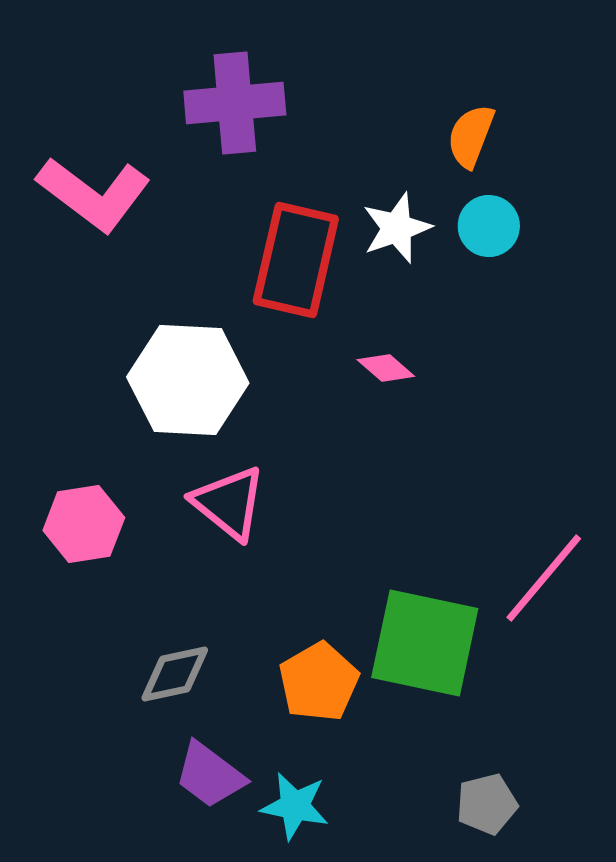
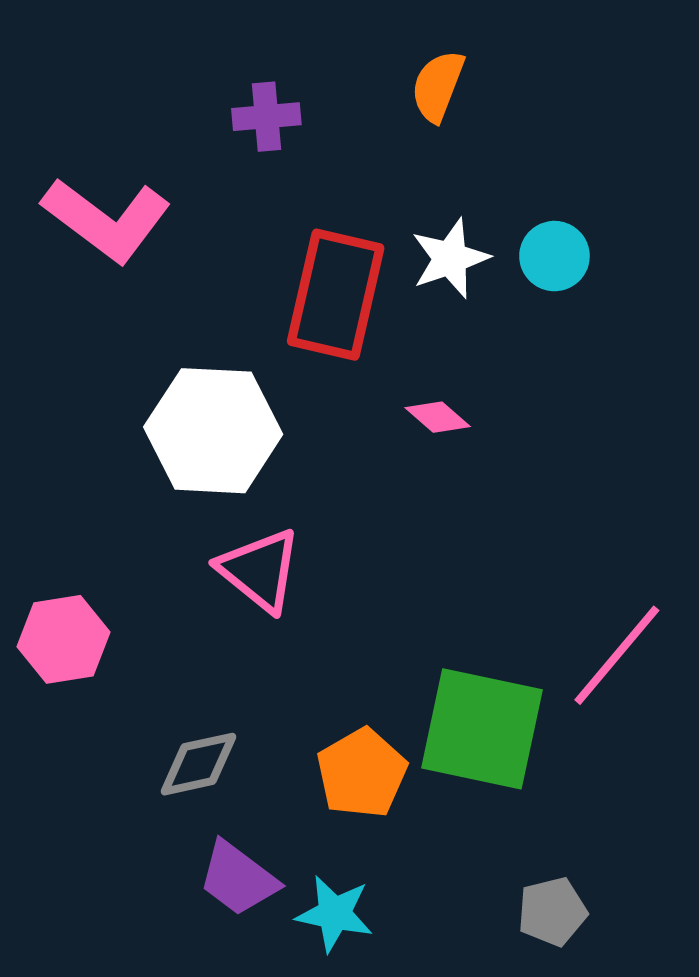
purple cross: (235, 103) -> (266, 117), size x0.6
orange semicircle: (471, 136) -> (438, 86), moved
pink hexagon: (84, 524) -> (63, 639), moved

